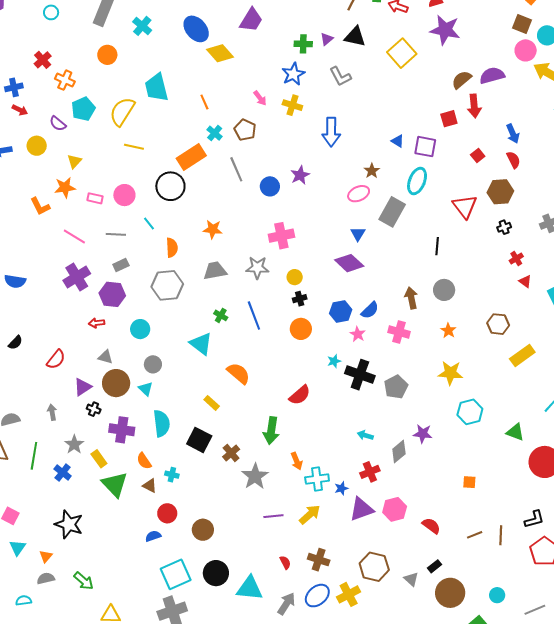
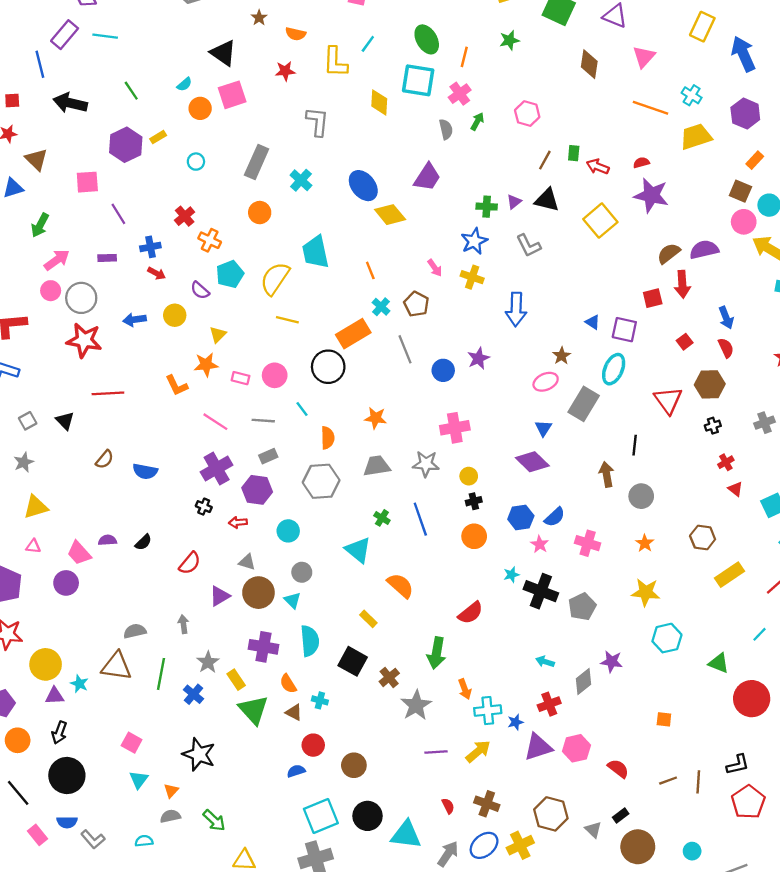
brown arrow: (411, 298) -> (607, 474), moved
black cross: (94, 409) -> (204, 507), moved

